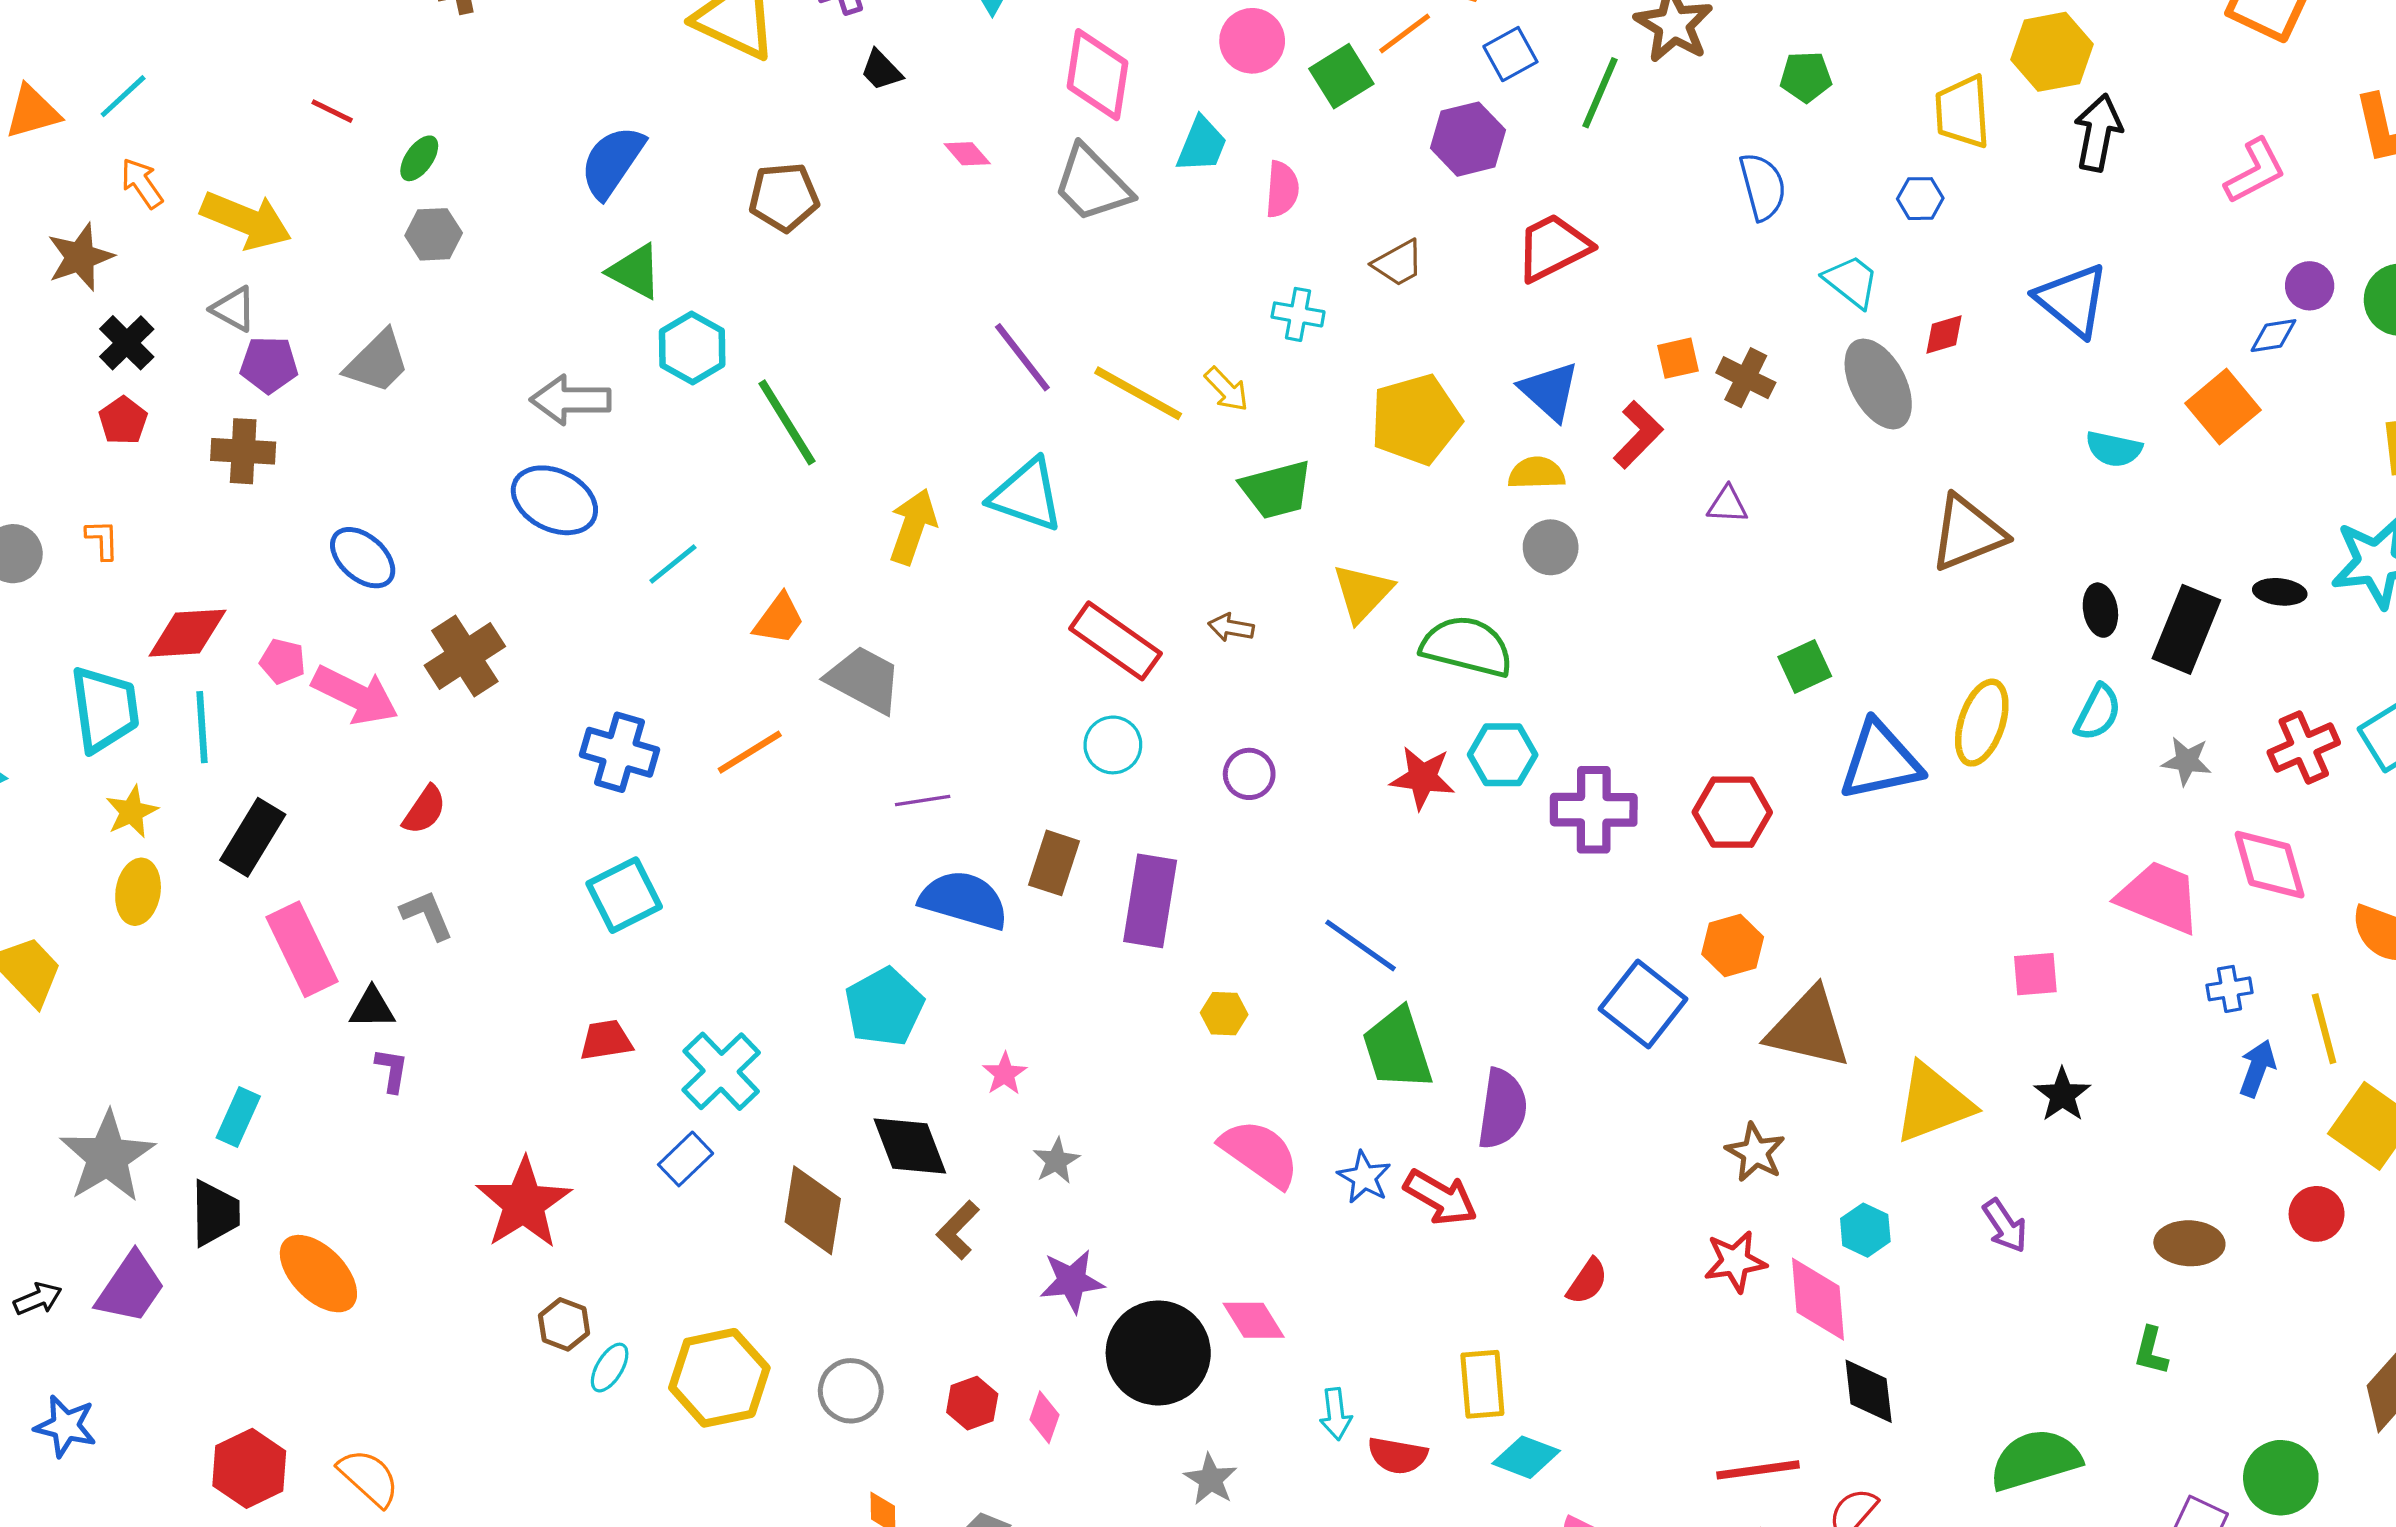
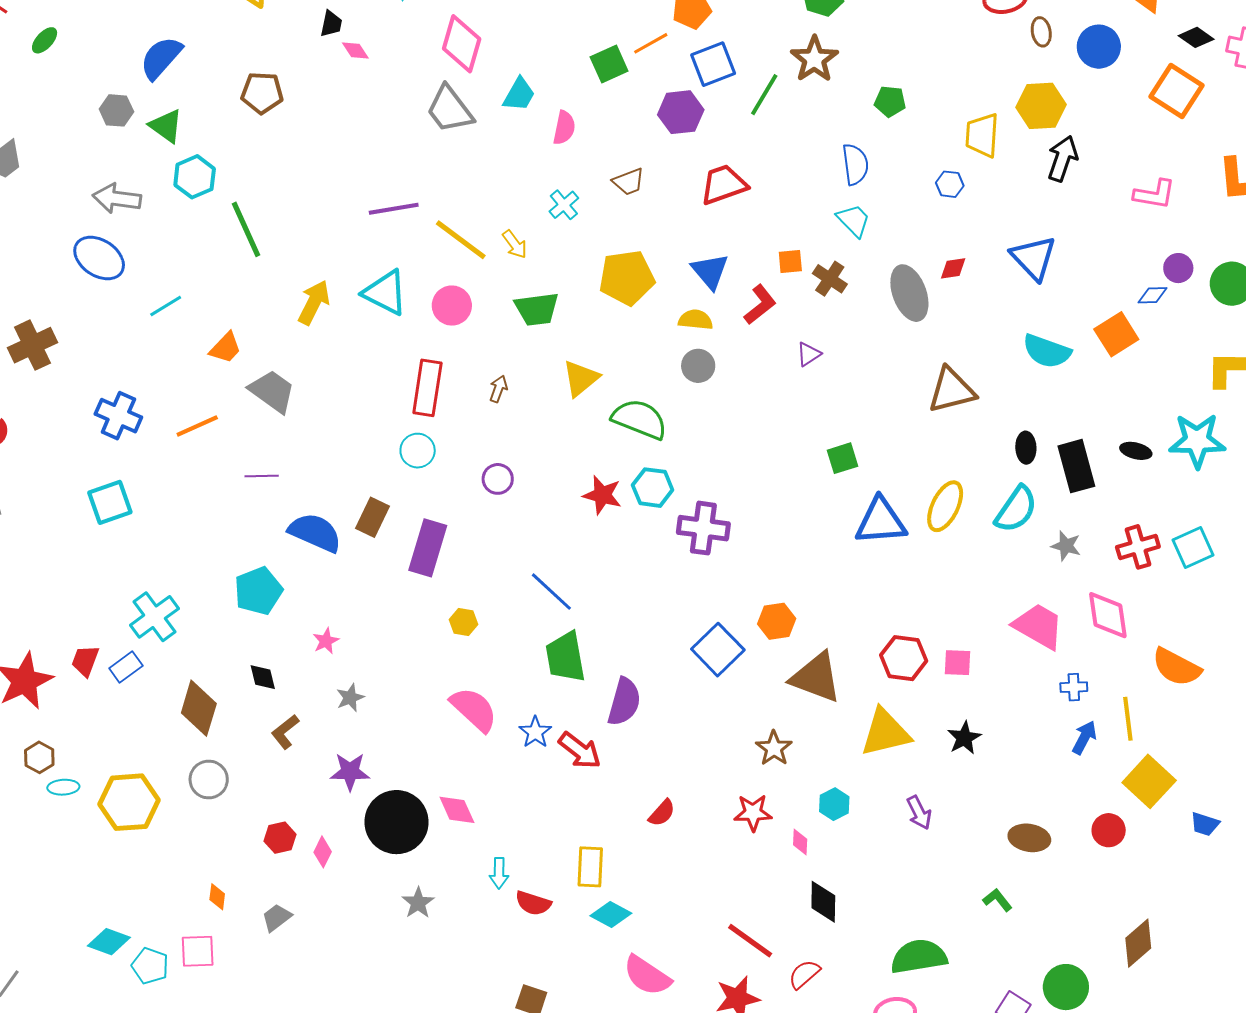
pink circle: (1252, 41) -> (452, 306), moved
blue square: (1510, 54) -> (713, 64), size x1.4
black trapezoid: (881, 70) -> (331, 24), turned -132
pink diamond: (967, 154) -> (355, 51), moved
pink L-shape: (2255, 171) -> (1154, 194), turned 30
gray hexagon: (434, 234) -> (116, 110), moved
cyan trapezoid: (1851, 281) -> (854, 220), moved
cyan cross: (1298, 314) -> (564, 205), turned 32
purple line: (1022, 357) -> (394, 209), turned -69
cyan semicircle: (2114, 449) -> (1047, 351), size x1.4
purple triangle: (1727, 505) -> (809, 354), turned -44
brown arrow: (1231, 628) -> (498, 389), turned 92
black rectangle: (2186, 629) -> (1076, 466), turned -45
red rectangle: (1115, 641) -> (427, 388), turned 56
cyan semicircle: (2098, 712) -> (1016, 509), size x1.4
purple line: (923, 801) -> (262, 476), moved
red hexagon: (1732, 812) -> (904, 658), moved
red trapezoid: (606, 1040) -> (85, 661), moved, turned -68
black diamond: (910, 1146) -> (263, 677), size x0.6
pink diamond: (1818, 1299) -> (800, 842), size x0.5
green L-shape: (2151, 1351) -> (997, 900), turned 120
cyan ellipse: (610, 1368) -> (63, 787), turned 48
gray circle: (851, 1391) -> (209, 779), moved
red line: (1758, 1470) -> (750, 941), turned 36

